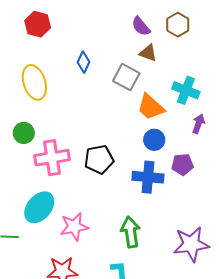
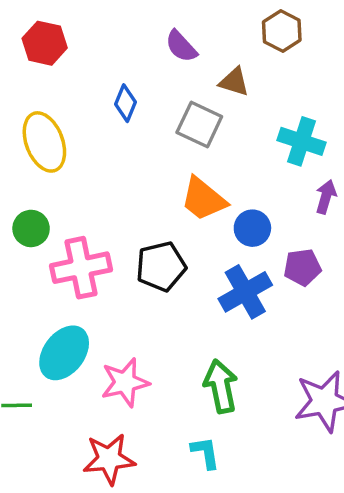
purple semicircle: (141, 26) -> (181, 46), moved
orange trapezoid: (151, 107) -> (203, 199), moved
blue cross: (148, 177) -> (245, 292), turned -32

